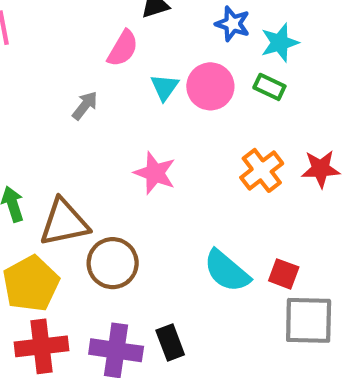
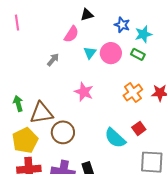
red square: (284, 274) -> (139, 128), moved, turned 32

